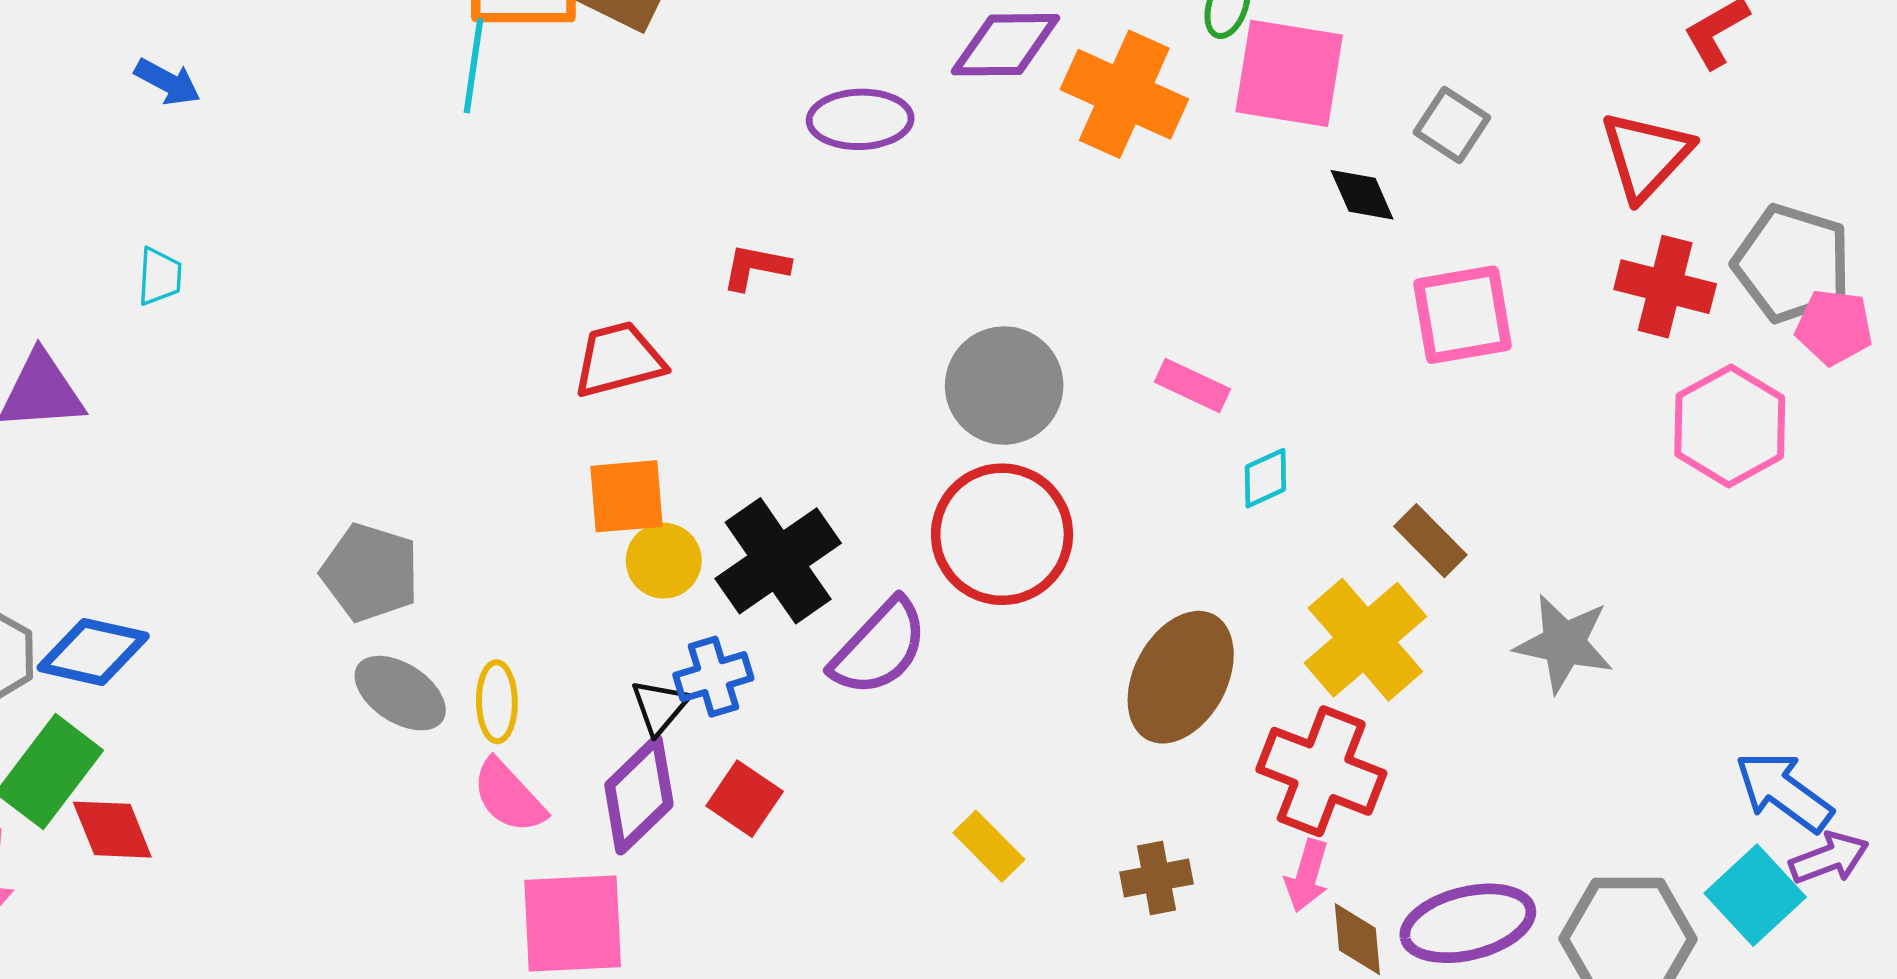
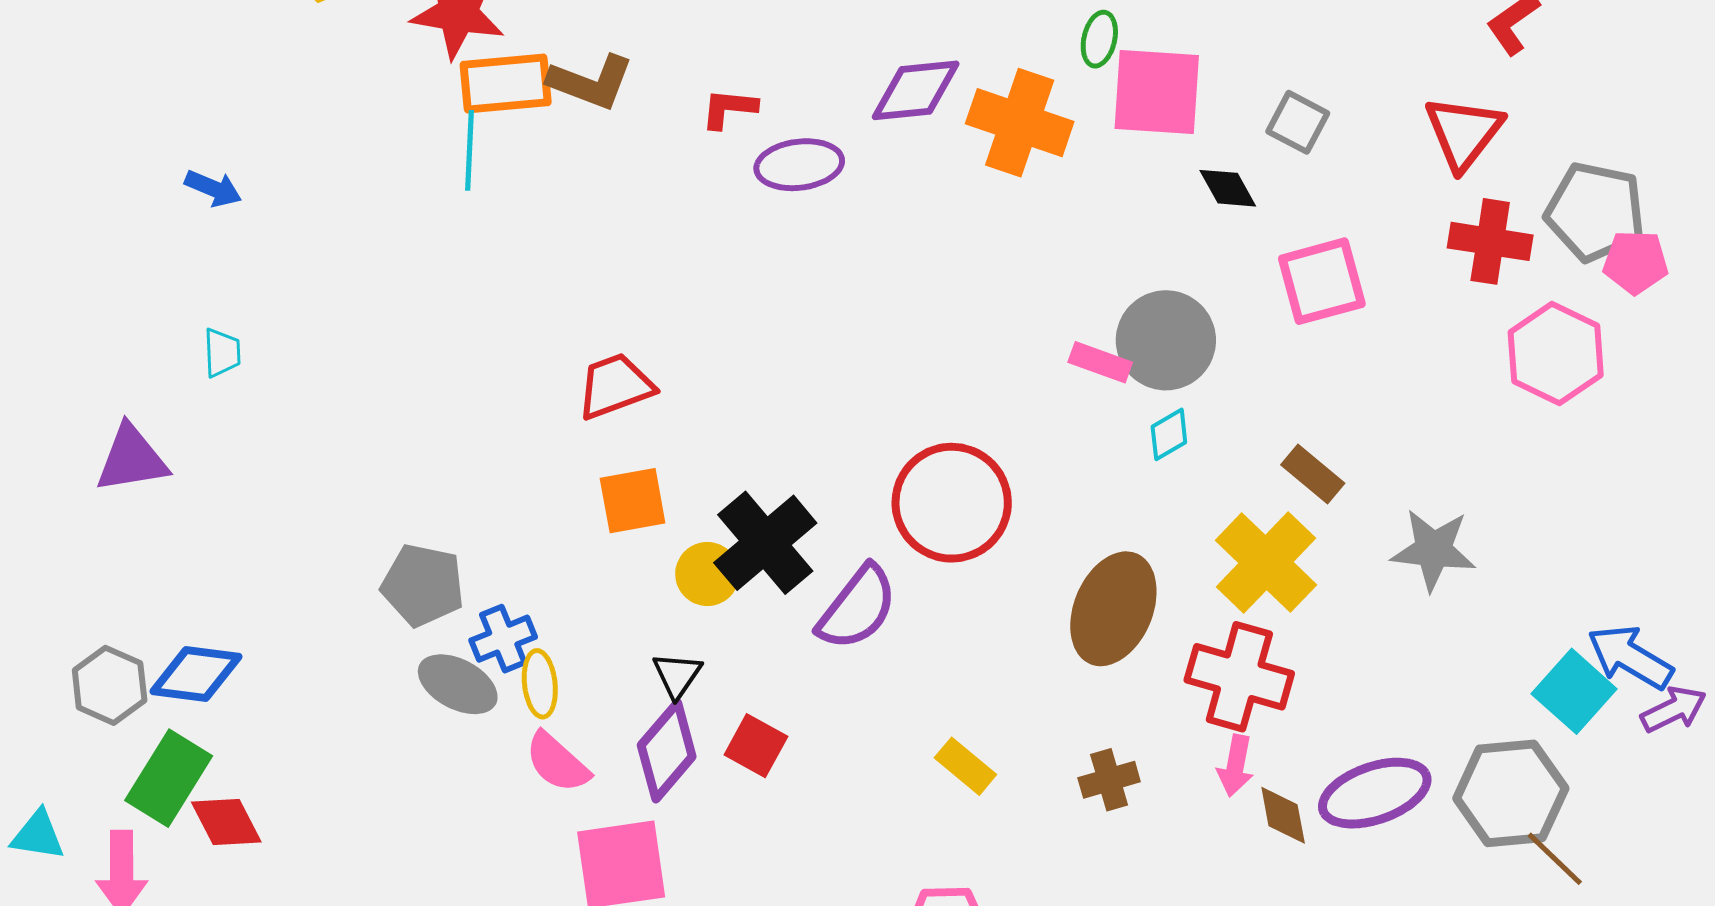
red L-shape: (756, 267) -> (729, 108), moved
gray circle: (1004, 386) -> (1166, 340), moved
yellow circle: (664, 561) -> (707, 574), moved
blue cross: (713, 677) -> (503, 639), moved
cyan square: (1755, 895) -> (1574, 691), moved

